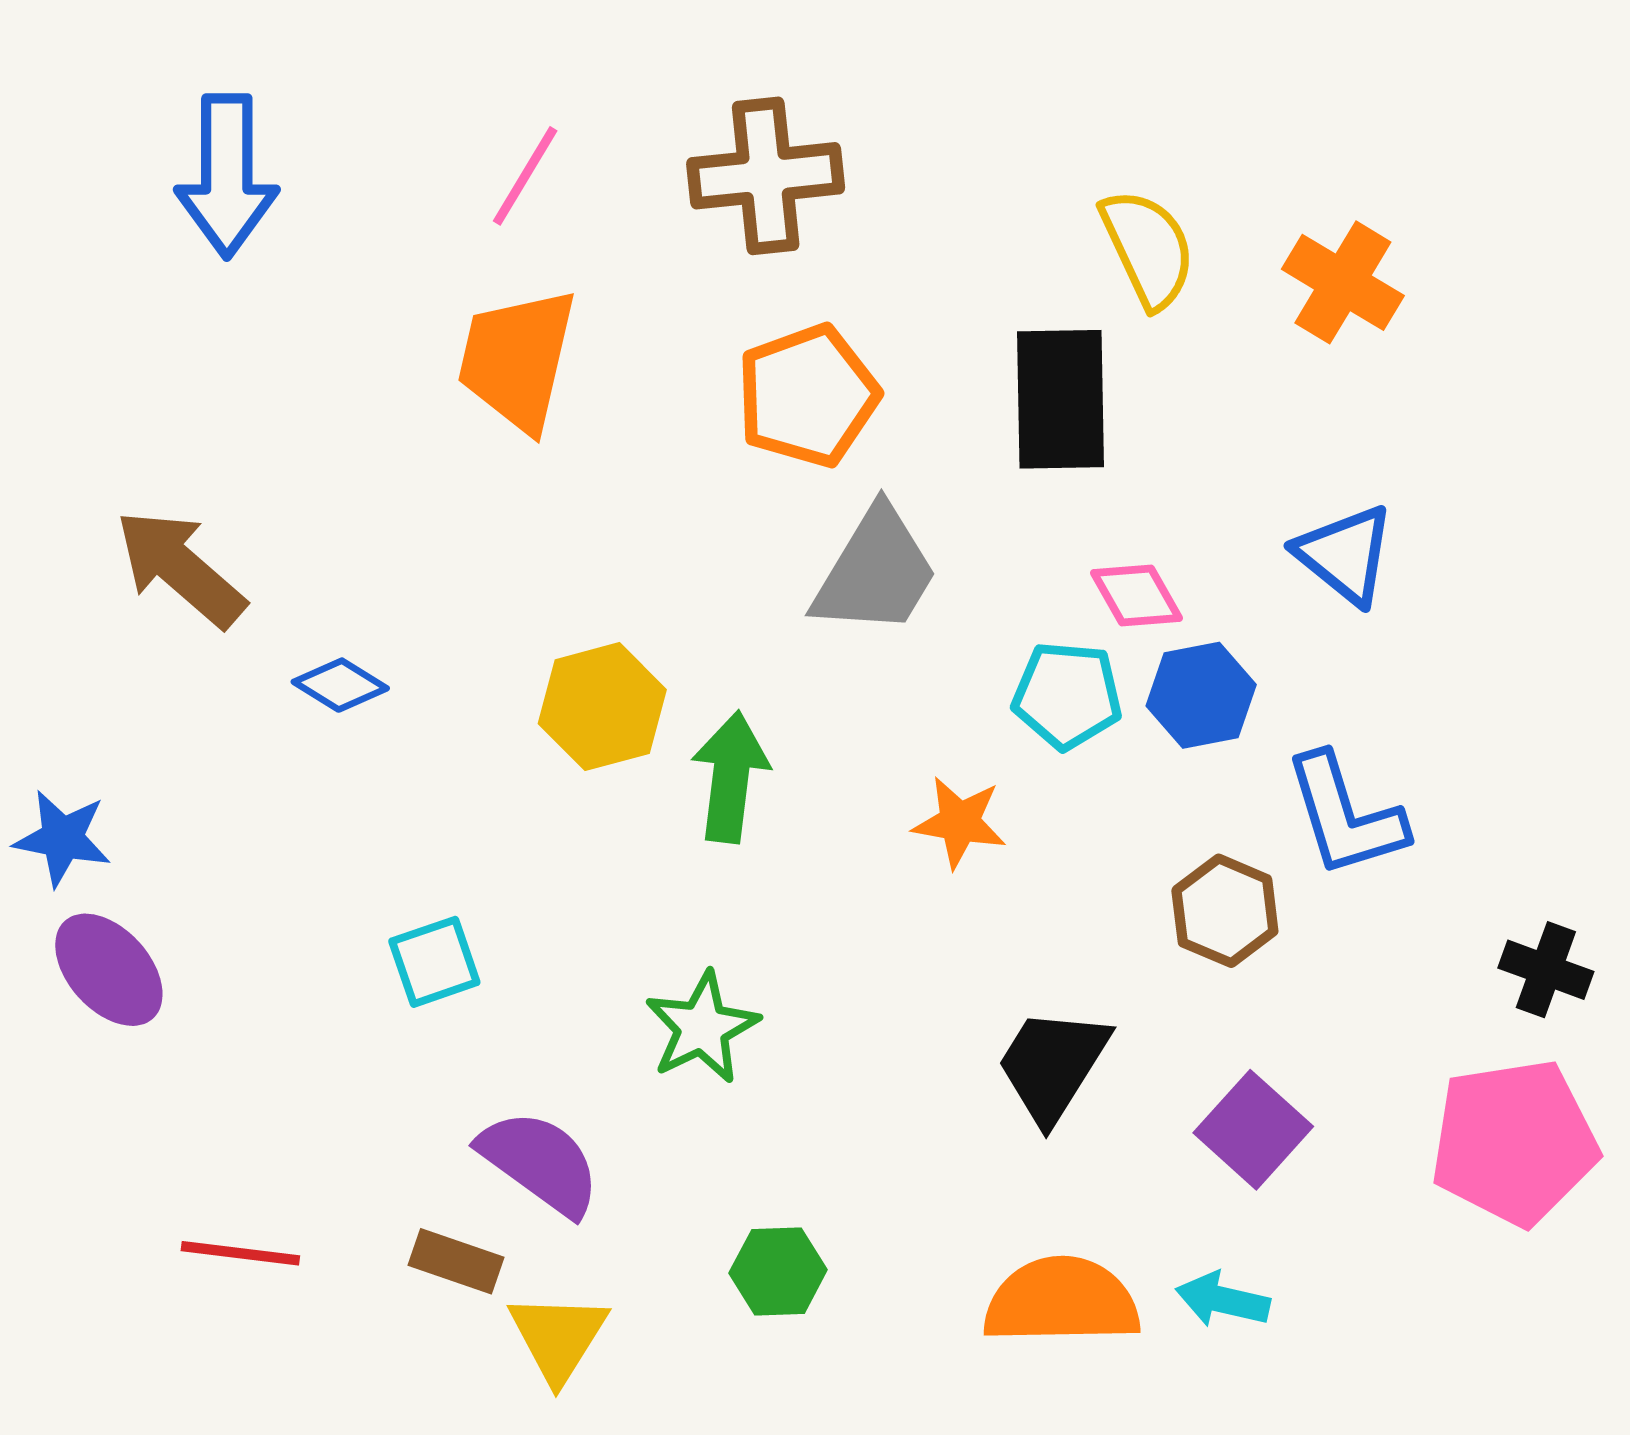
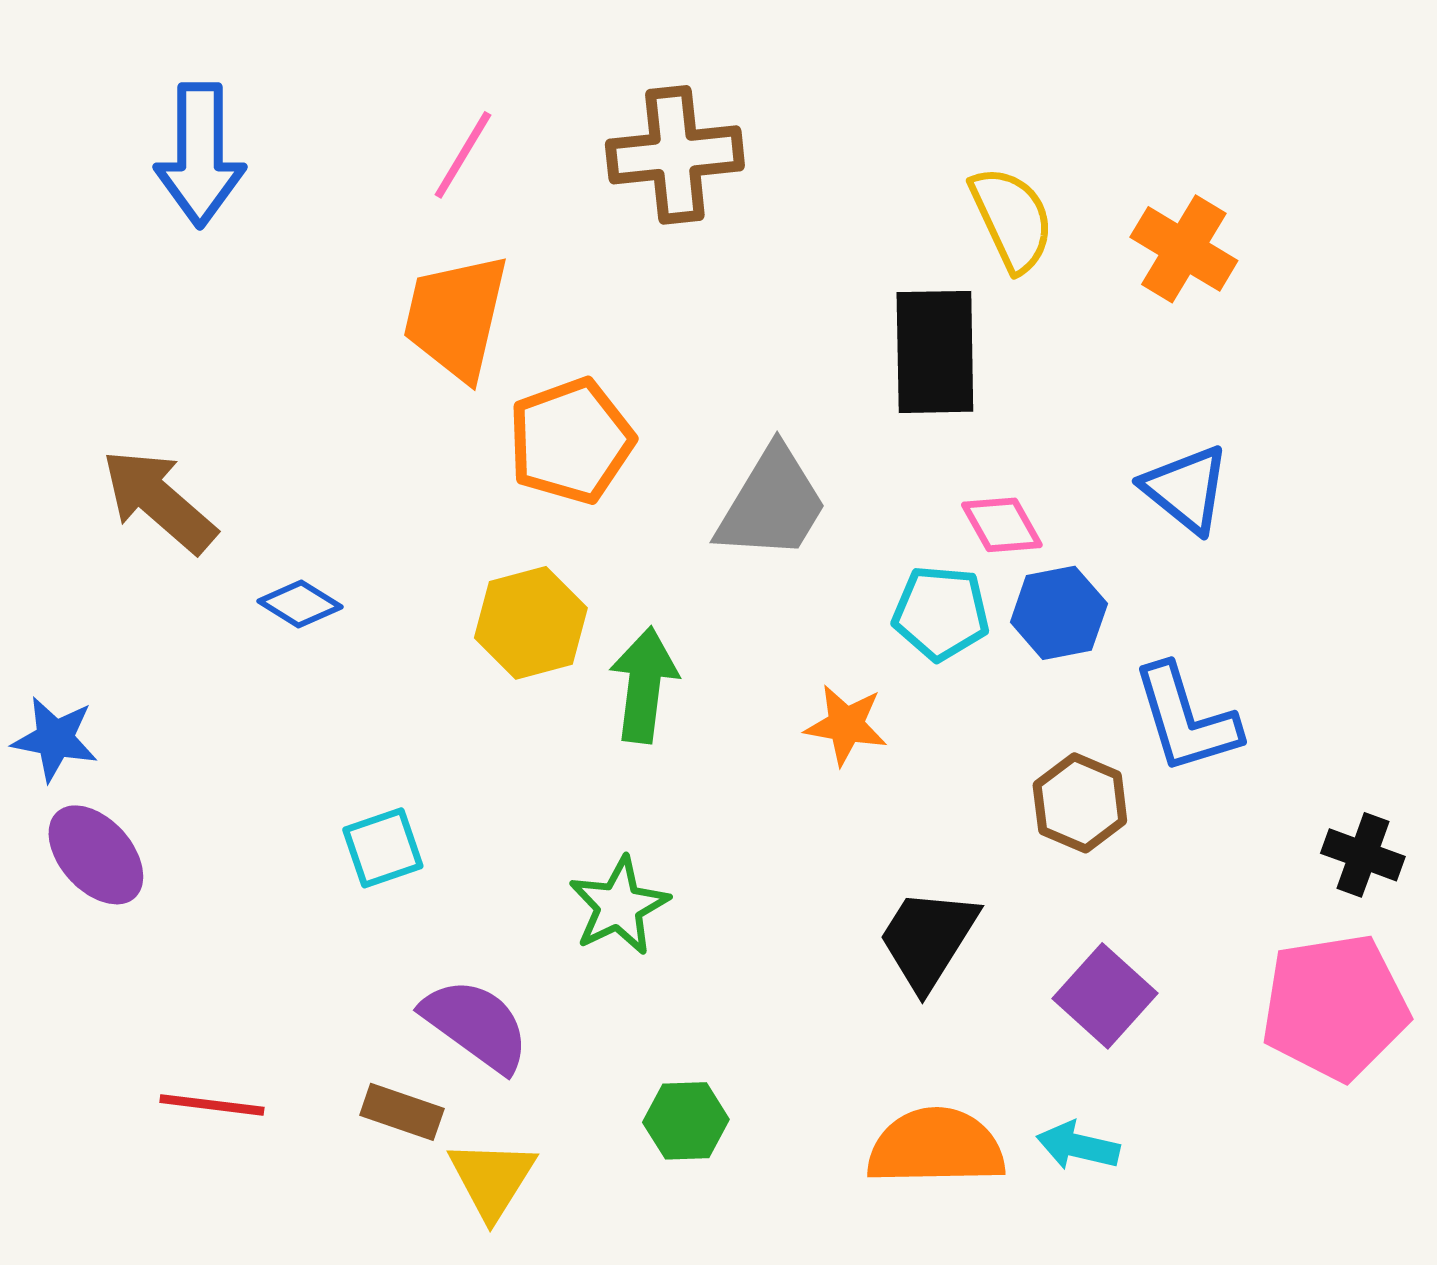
orange pentagon: (808, 396) -> (571, 441), moved

